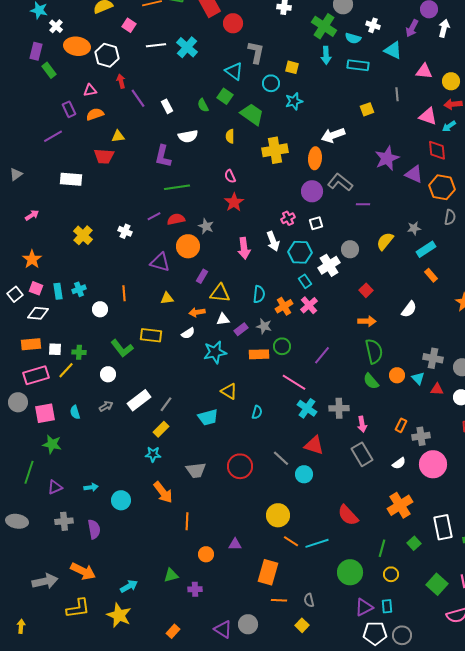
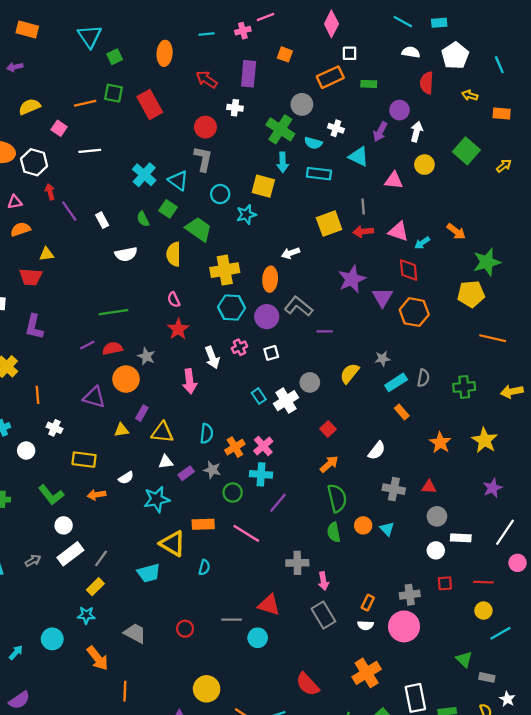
red circle: (233, 23) -> (205, 127), moved
cyan cross: (187, 47) -> (144, 175), moved
yellow square: (292, 67) -> (263, 186), moved, size x1.5
yellow circle: (451, 81) -> (424, 165), moved
red arrow: (453, 104) -> (363, 232), moved
yellow square: (367, 109) -> (329, 224), size x1.6
white arrow: (333, 135) -> (291, 253), size x0.7
yellow semicircle: (230, 136) -> (174, 254), size x1.5
purple L-shape: (163, 156) -> (34, 327), moved
purple triangle: (414, 174) -> (382, 297), turned 36
gray semicircle: (450, 217) -> (423, 378), moved
white cross: (125, 231) -> (54, 428), moved
white arrow: (273, 241) -> (212, 357), moved
cyan hexagon: (300, 252) -> (232, 308), moved
cyan rectangle: (305, 281) -> (259, 396), moved
orange line: (124, 293) -> (37, 395), moved
yellow triangle: (167, 298) -> (121, 430), moved
orange arrow: (197, 312) -> (96, 495), moved
orange arrow: (367, 321) -> (329, 464), turned -42
yellow rectangle: (151, 335) -> (84, 460), moved
orange rectangle: (259, 354) -> (203, 524), moved
gray cross: (433, 358) -> (394, 489), moved
white circle: (108, 374) -> (64, 525), moved
green semicircle: (371, 381) -> (334, 532), turned 30
red triangle: (437, 389) -> (429, 487), moved
yellow triangle: (229, 391) -> (173, 544), size x1.4
cyan cross: (307, 408) -> (261, 474), moved, turned -30
orange rectangle: (401, 425) -> (368, 603), moved
gray cross: (421, 436) -> (410, 595), moved
gray line: (281, 458) -> (232, 620), turned -42
white semicircle: (399, 463) -> (365, 625), turned 40
red circle: (240, 466) -> (185, 629), size x0.6
gray trapezoid: (196, 470) -> (135, 633), turned -145
cyan arrow: (91, 487) -> (16, 653), turned -40
cyan circle: (121, 500) -> (52, 639), moved
yellow circle: (278, 515) -> (207, 689), moved
purple semicircle: (94, 529) -> (19, 700), turned 66

